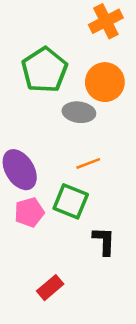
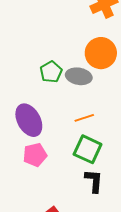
green pentagon: (44, 70) -> (51, 72), moved, size x0.6
green square: (71, 201) -> (88, 149), moved

